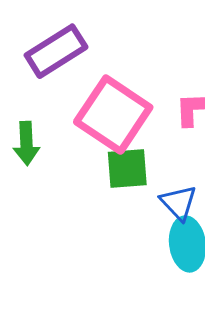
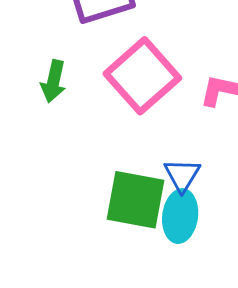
green square: (127, 168) -> (135, 200), moved, size x1.4

